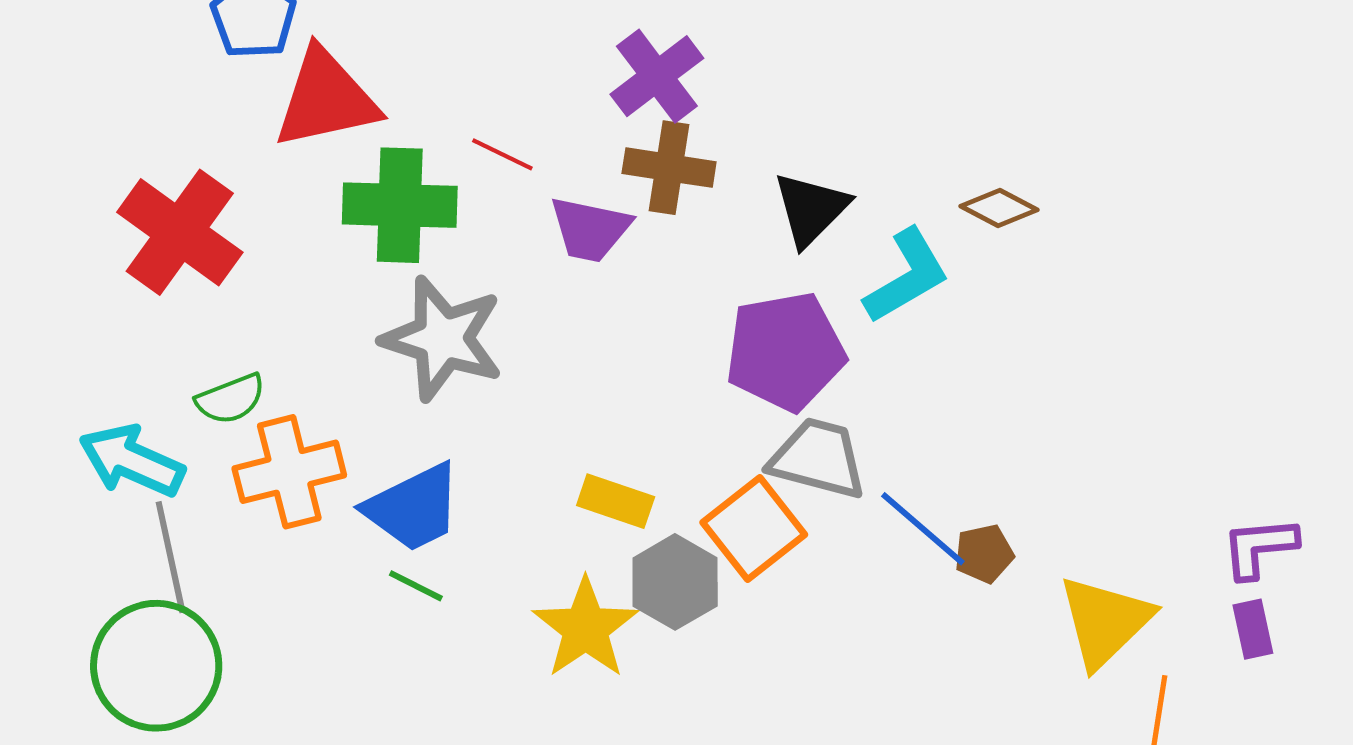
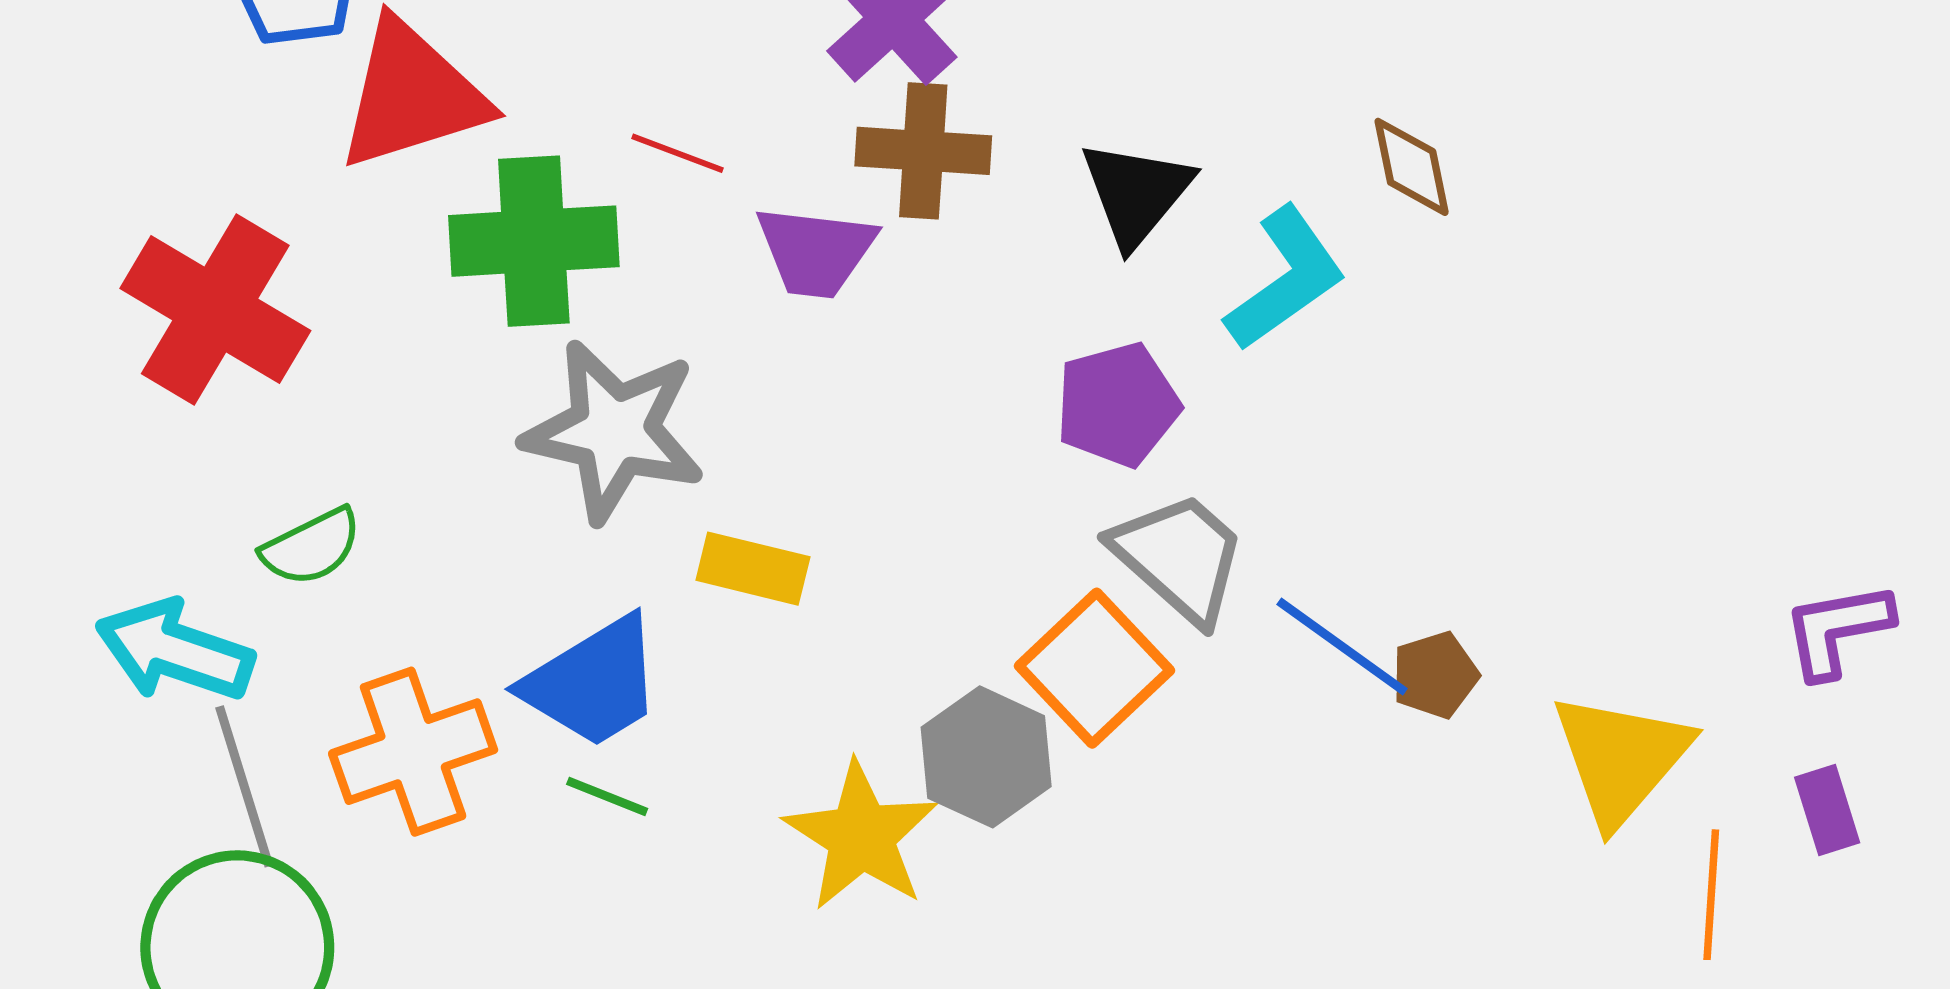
brown diamond: (999, 208) -> (1412, 167), turned 56
purple pentagon: (785, 351) -> (1118, 405), size x0.7
gray trapezoid: (818, 458) -> (1179, 557), turned 32
orange cross: (289, 472) -> (413, 752), moved
yellow rectangle: (616, 501) -> (753, 569), moved
purple rectangle: (1253, 629) -> (1827, 810), moved

